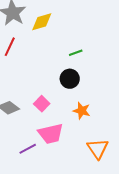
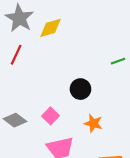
green line: (76, 53) -> (118, 61), moved

